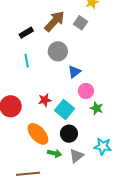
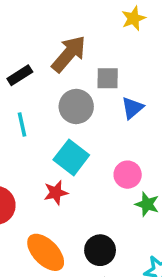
gray square: (81, 23) -> (108, 78), moved, turned -32
blue triangle: (74, 72) -> (132, 108), moved
cyan square: (65, 110) -> (71, 157), moved

